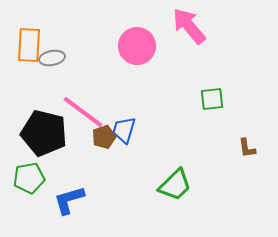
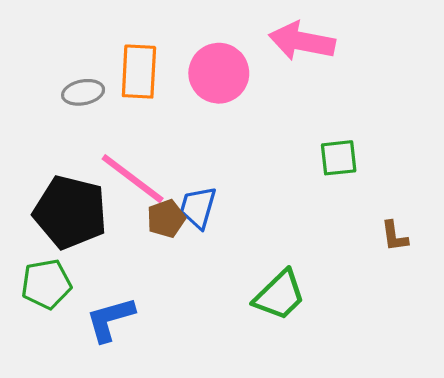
pink arrow: (189, 26) -> (302, 41), turned -39
orange rectangle: (29, 45) -> (139, 72), moved

